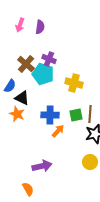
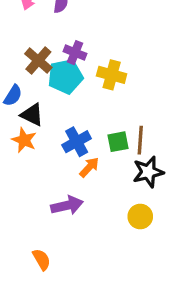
cyan pentagon: (43, 74) -> (65, 76), turned -30
yellow cross: (74, 83) -> (112, 75), moved
blue cross: (50, 115) -> (77, 142), turned -30
purple arrow: (42, 166) -> (67, 205), moved

